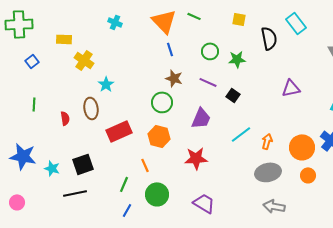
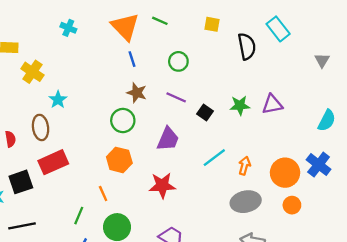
green star: (237, 59) -> (240, 105), moved
red rectangle: (119, 131) -> (53, 162), moved
black square: (83, 164) -> (21, 182), moved

